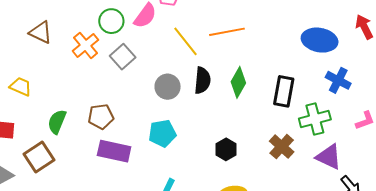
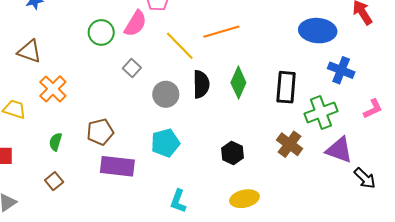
orange cross: (86, 45) -> (53, 89), moved
gray square: (123, 57) -> (132, 68), moved, size x0.7
green semicircle: (57, 122) -> (55, 142), size x0.7
brown square: (39, 157) -> (54, 181), moved, size x0.6

